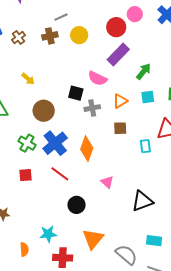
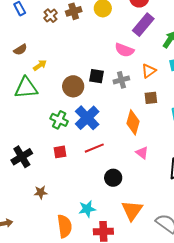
brown cross: (19, 37) -> (51, 16), moved
yellow arrow: (28, 79) -> (40, 65), moved, turned -72
black square: (76, 93) -> (97, 76), moved
orange diamond: (87, 149) -> (133, 122), moved
red line: (60, 174) -> (94, 148), turned -54
orange semicircle: (24, 249) -> (65, 226), size x1.6

